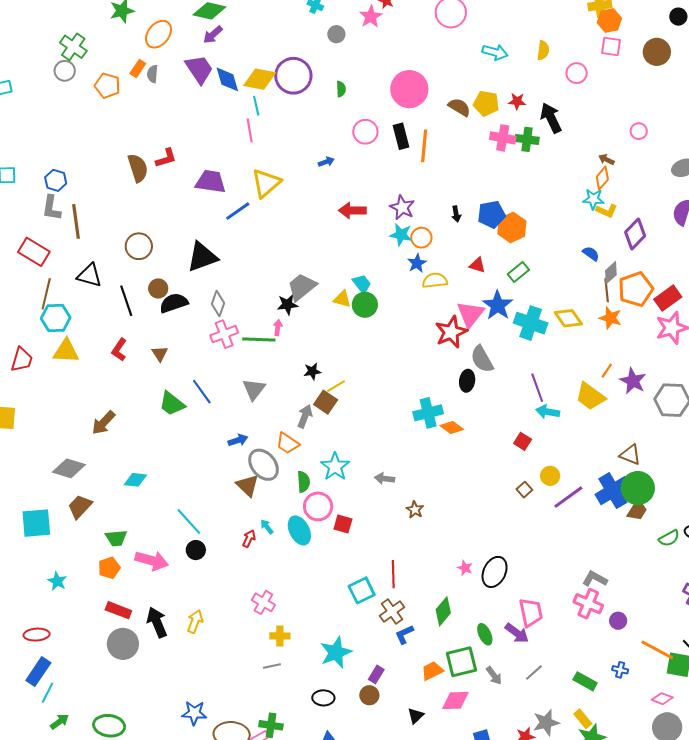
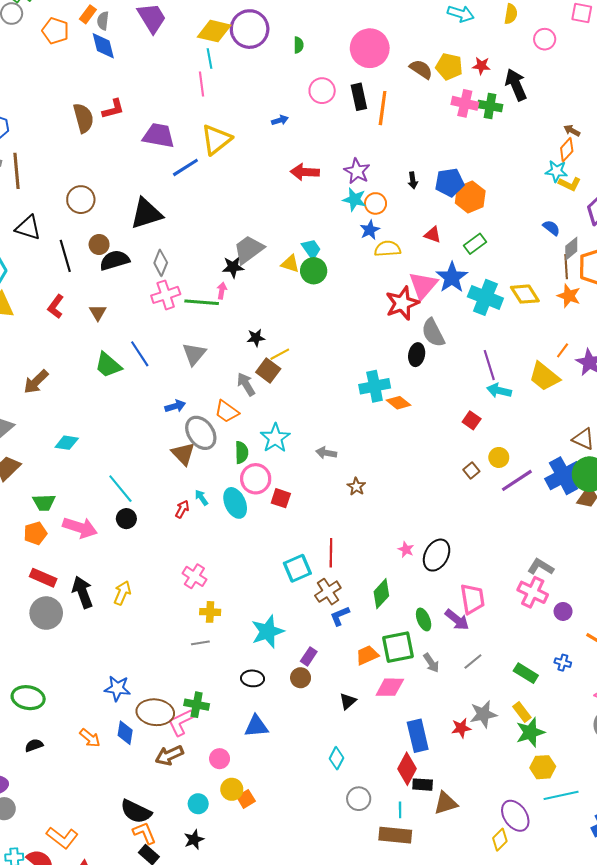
blue diamond: (227, 79) -> (103, 46), moved
gray arrow: (305, 416) -> (246, 384), turned -55

